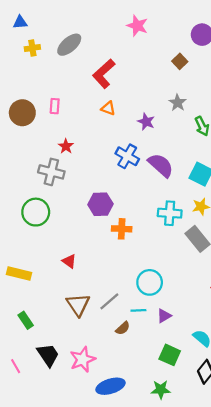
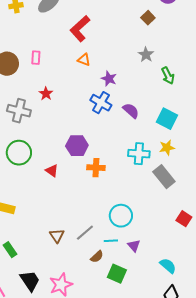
purple star: (146, 122) -> (109, 79), moved
purple semicircle: (161, 165) -> (131, 111), size x0.7
gray cross: (51, 172) -> (19, 111), moved
red triangle: (69, 261) -> (52, 171), moved
brown triangle: (78, 305) -> (57, 236), size x0.7
purple triangle: (164, 316) -> (134, 246), turned -40
green square: (170, 355) -> (117, 274), moved

